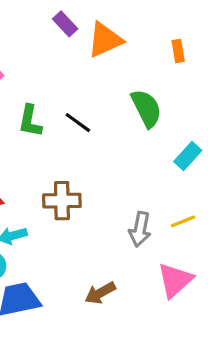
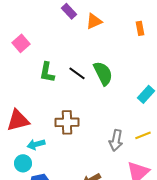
orange triangle: (105, 40) -> (94, 21), size x0.7
green semicircle: (146, 108) -> (103, 73), moved

